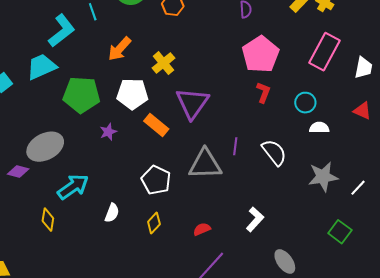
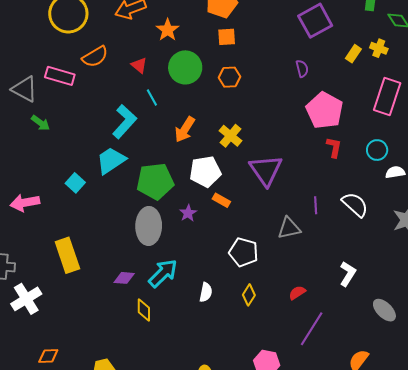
orange rectangle: (156, 125) -> (221, 200), moved, size x0.7
gray ellipse: (45, 147) -> (149, 226), moved, turned -51
gray triangle: (205, 164) -> (289, 228), size x0.7
purple diamond: (18, 172) -> (124, 278), moved

